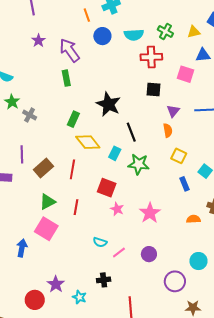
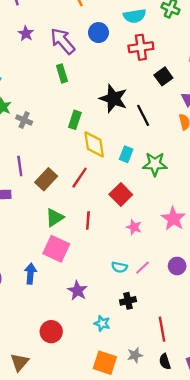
blue circle: (102, 36) -> (99, 33), moved
red cross: (151, 57) -> (141, 47), moved
black square: (153, 89) -> (163, 76), turned -35
black line: (131, 132) -> (143, 115), moved
yellow diamond: (88, 142) -> (94, 144), turned 35
red line: (72, 169) -> (80, 178), turned 30
red square: (107, 188) -> (121, 195), turned 30
pink star: (117, 209) -> (134, 227), moved
cyan semicircle: (100, 242) -> (119, 267), moved
purple star: (56, 284) -> (77, 291), moved

